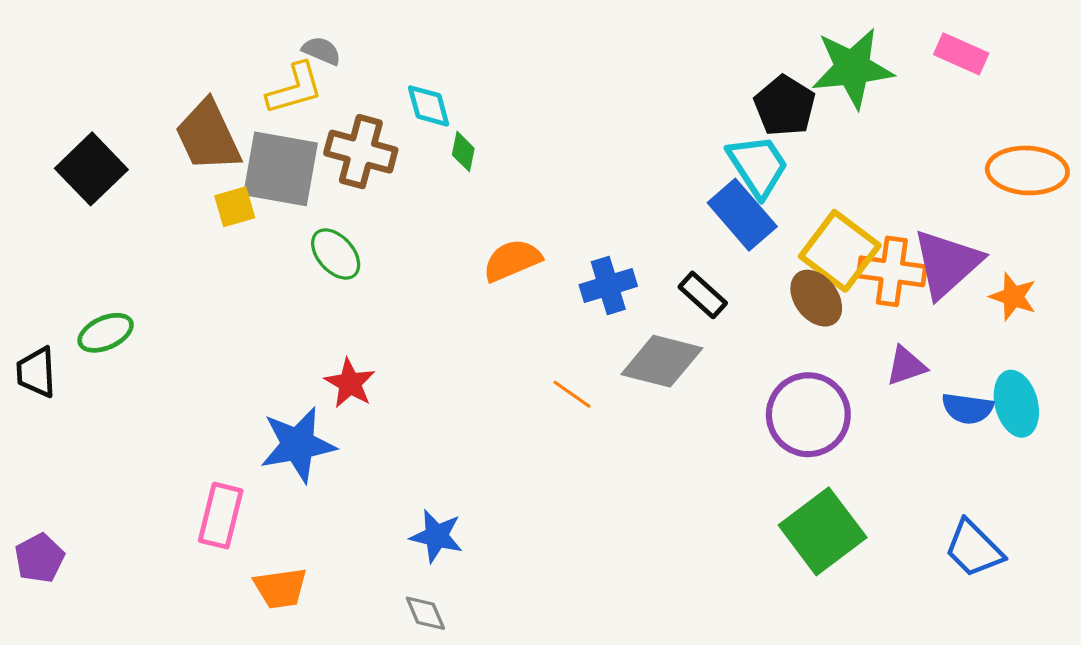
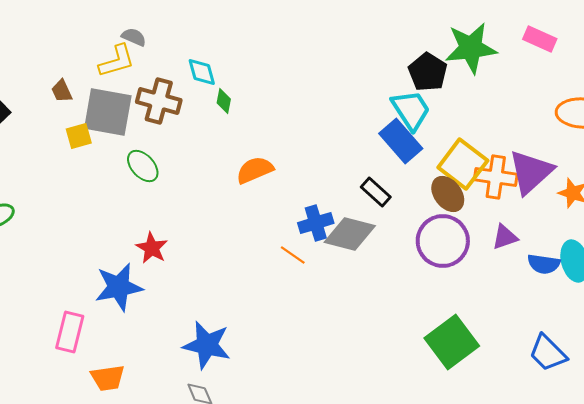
brown trapezoid: (208, 136) -> (62, 91), size x0.5
blue cross: (608, 286) -> (316, 223), moved
purple circle: (808, 415) -> (443, 241), moved
blue star: (436, 536) -> (207, 345), size x1.4

